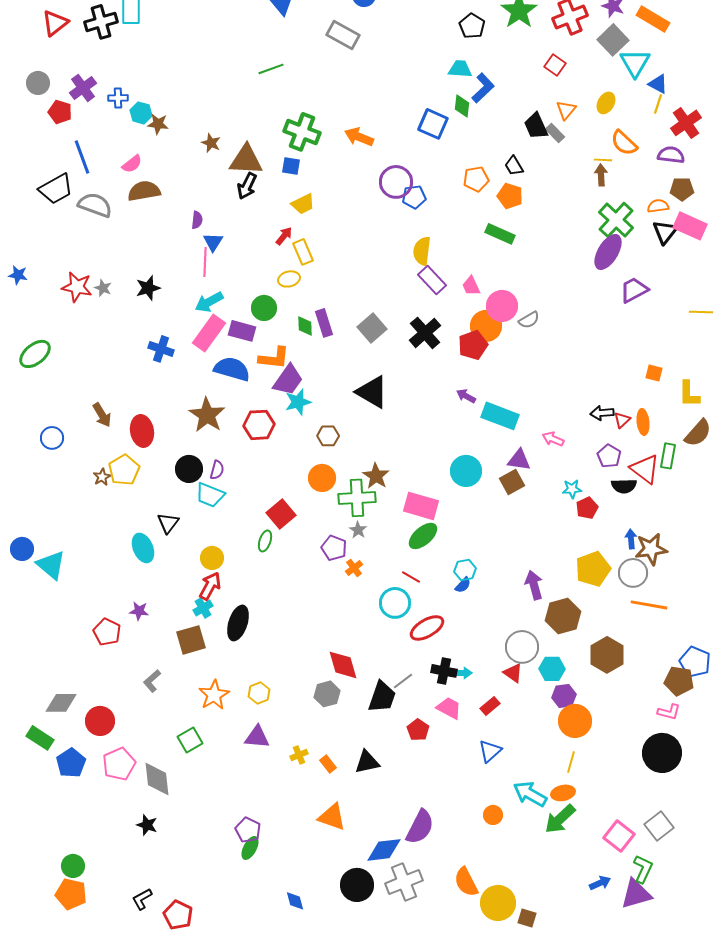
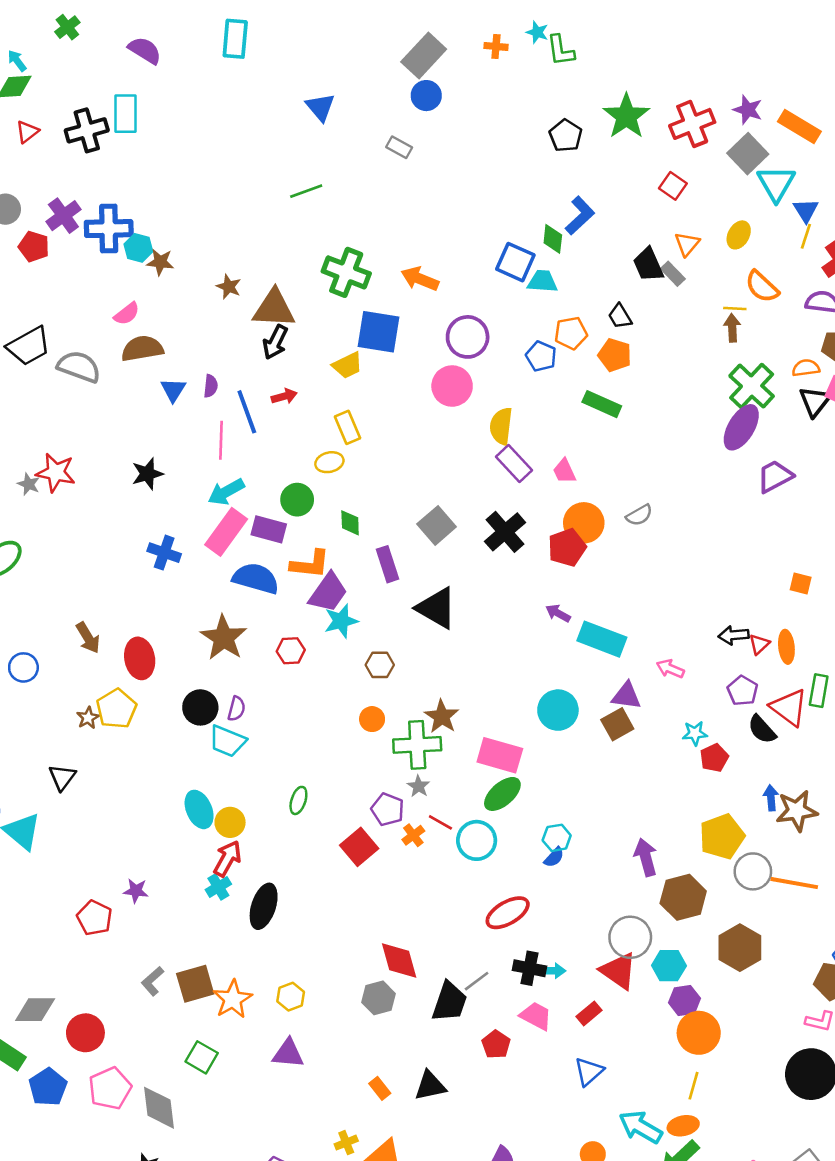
red triangle: (55, 23) -> (27, 132), size x0.7
gray rectangle: (343, 35) -> (399, 147), size x0.6
cyan trapezoid: (460, 69) -> (542, 281), moved
blue triangle: (658, 84) -> (806, 210), turned 30
blue cross: (118, 98) -> (109, 229), size x1.8
blue line: (82, 157) -> (247, 412), moved
blue square: (291, 166) -> (378, 332), moved, size x1.8
blue pentagon: (414, 197) -> (541, 356), moved, turned 30
red arrow: (284, 236) -> (284, 396), moved, turned 36
blue triangle: (213, 242) -> (173, 390), moved
gray star: (103, 288) -> (29, 484), moved
pink circle: (502, 306) -> (452, 386), moved
purple rectangle: (324, 323) -> (388, 564), moved
red hexagon: (259, 425) -> (291, 651), size x0.7
orange circle: (322, 478) -> (372, 719), size x0.7
black semicircle: (624, 486) -> (762, 729), turned 50
red square: (281, 514) -> (359, 847), moved
black triangle: (168, 523) -> (62, 777), moved
cyan ellipse: (143, 548) -> (199, 809), moved
gray circle: (633, 573) -> (753, 871), moved
red line: (411, 577) -> (440, 822), moved
cyan circle: (395, 603) -> (477, 840), moved
brown square: (191, 640) -> (195, 984), moved
red triangle: (513, 673) -> (619, 971), size x1.5
green square: (190, 740) -> (202, 1057), turned -30
yellow cross: (299, 755) -> (346, 1143), moved

